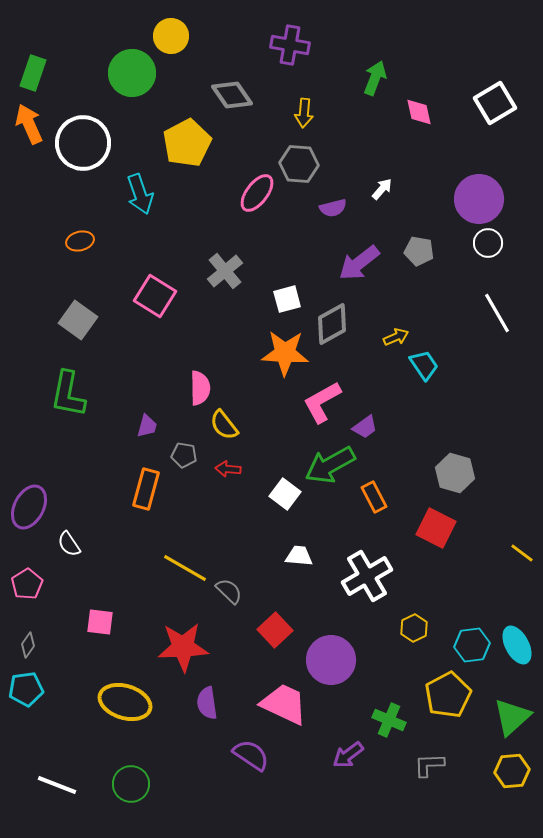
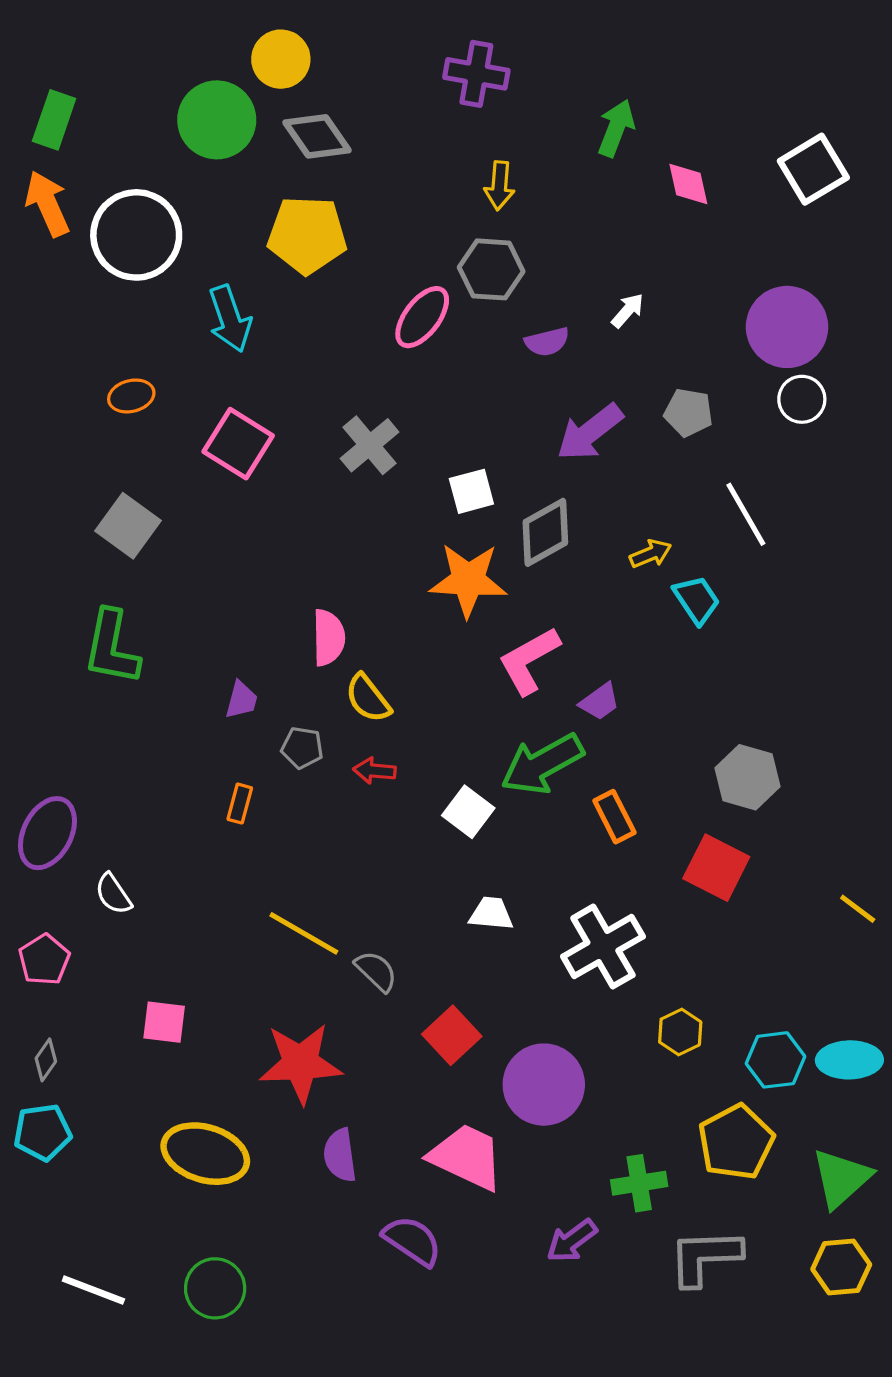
gray diamond: (232, 95) -> (317, 136), moved
yellow pentagon: (187, 143) -> (307, 235), turned 30
pink square: (155, 296) -> (238, 444), moved
white line: (497, 313) -> (746, 514), moved
orange rectangle: (146, 489) -> (240, 804), size x0.6
cyan ellipse: (517, 645) -> (849, 1060), turned -63
green cross: (389, 720) -> (639, 1183), turned -32
gray L-shape: (429, 765) -> (705, 1257), size x1.5

